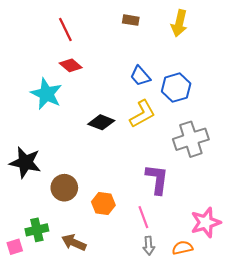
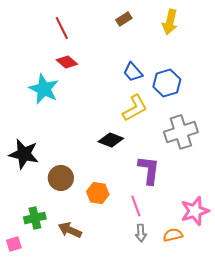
brown rectangle: (131, 20) -> (124, 19), turned -42
black diamond: (101, 122) -> (111, 140), moved
pink square: (15, 247) -> (14, 244), moved

